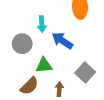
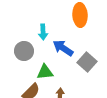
gray square: (85, 73) -> (87, 62), moved

